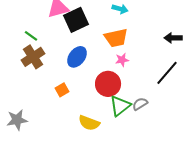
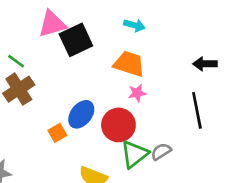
orange trapezoid: (116, 38) -> (129, 64), turned -150
blue ellipse: (77, 57) -> (81, 114), moved
black line: (167, 73) -> (197, 110), turned -52

